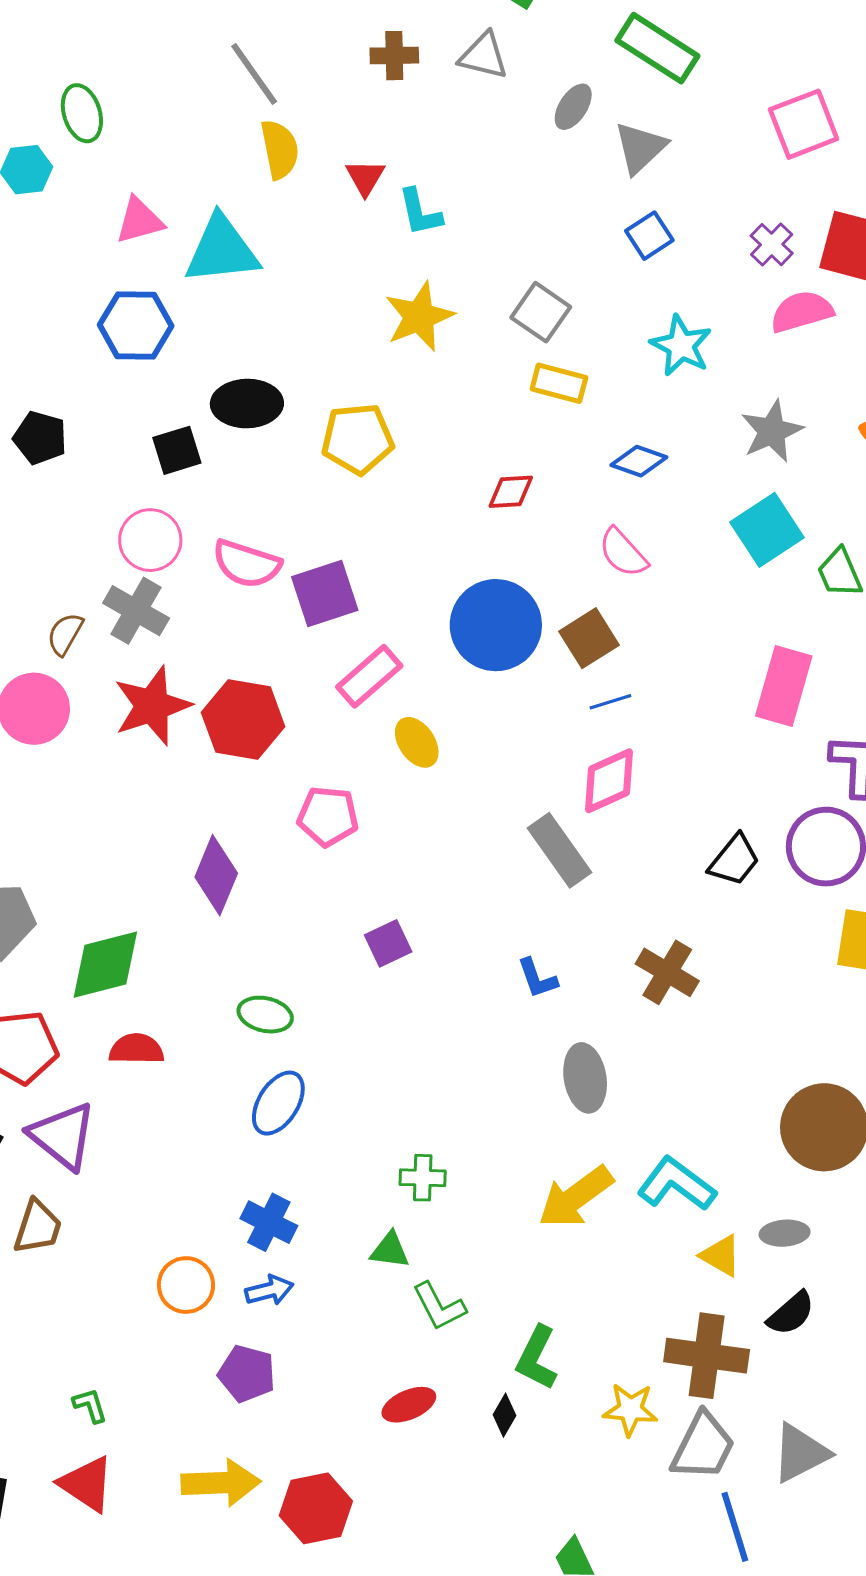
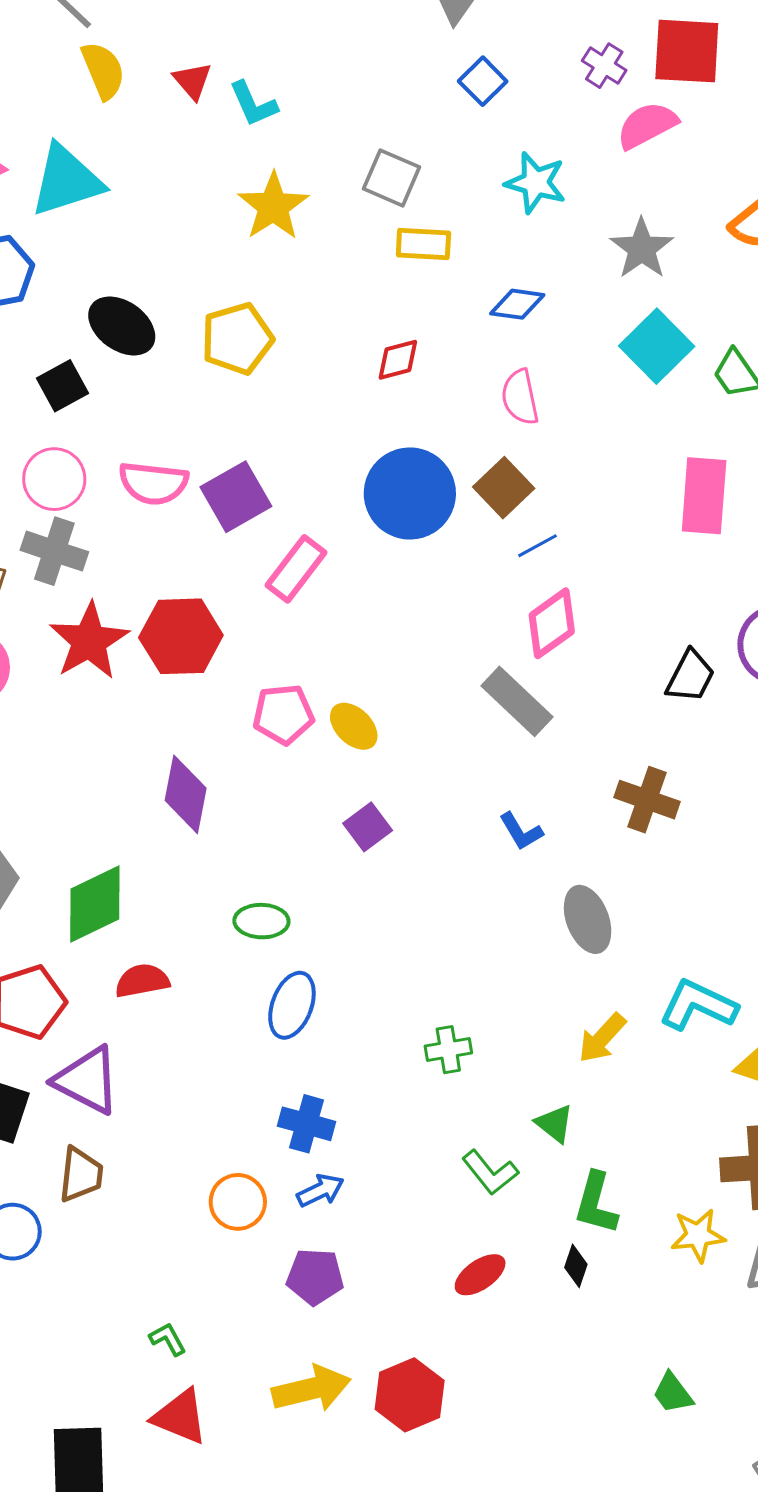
black ellipse: (247, 404) -> (122, 326), turned 48
pink semicircle: (623, 553) -> (520, 397), turned 42
yellow ellipse: (417, 742) -> (354, 726), moved
yellow arrow: (576, 1197) -> (602, 1038), size x0.7
green triangle: (390, 1250) -> (555, 1123), moved, turned 42

